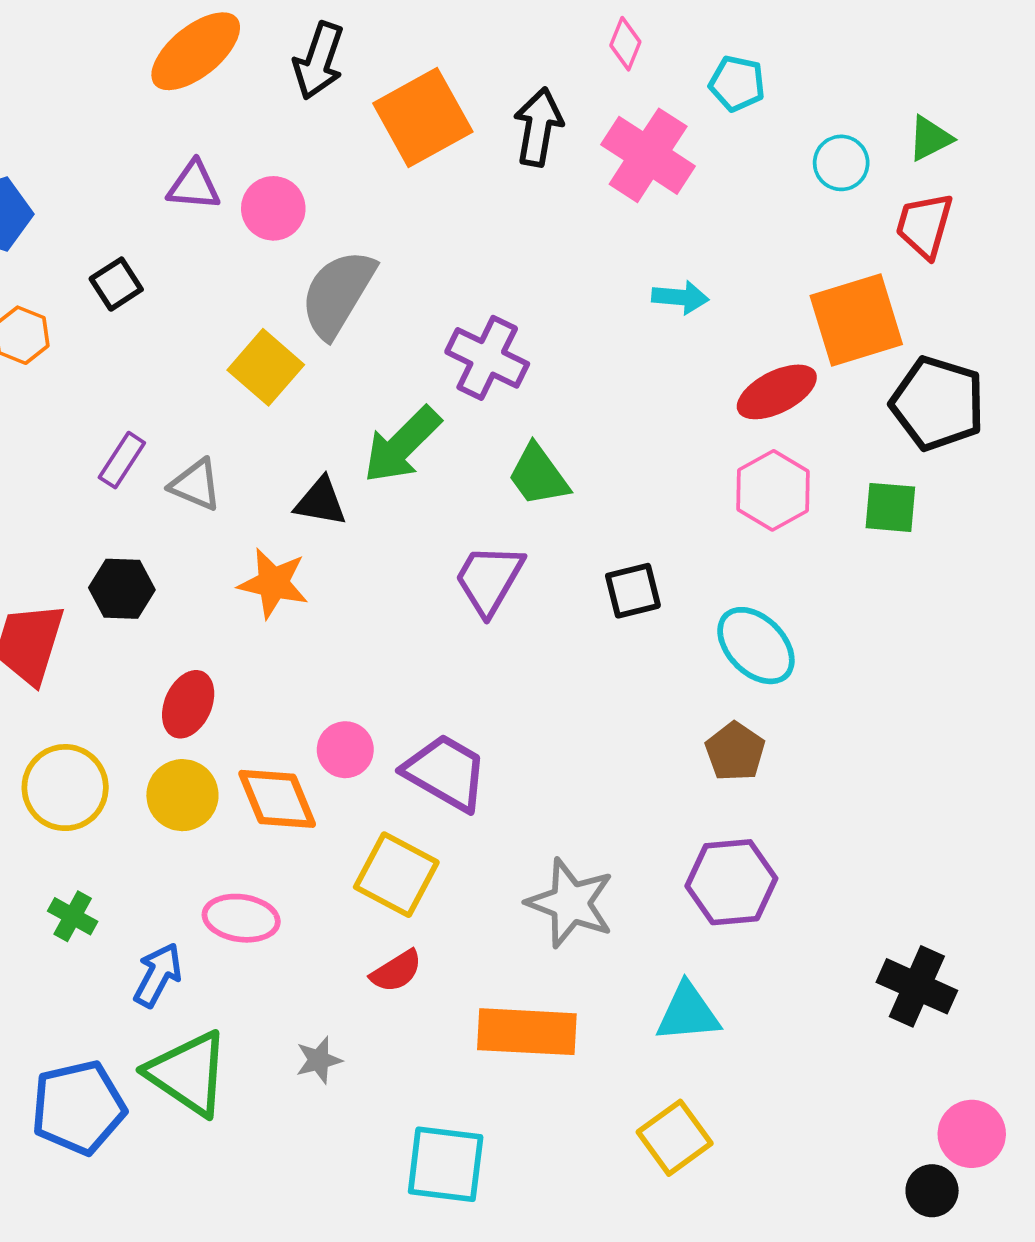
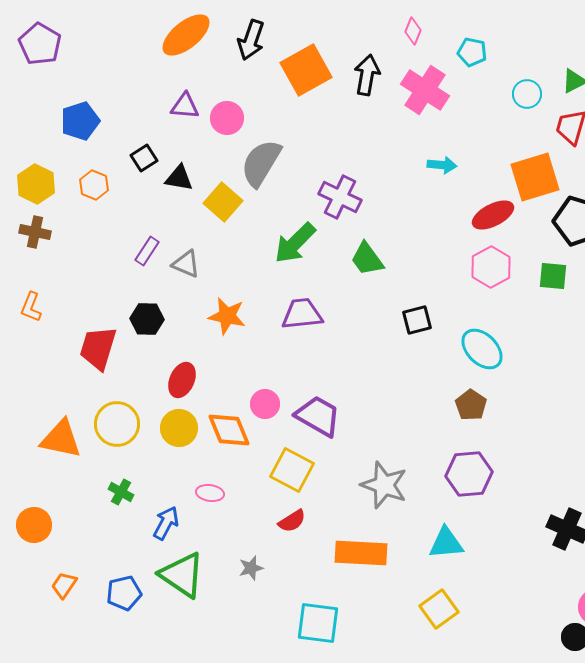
black triangle: (321, 502) -> (179, 178), moved
purple trapezoid: (489, 579) -> (302, 314), moved, turned 54
pink ellipse: (241, 918) -> (210, 493), size x0.7
blue pentagon: (78, 1107) -> (124, 593), size x0.7

